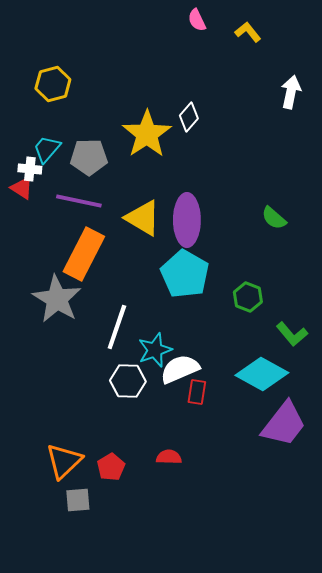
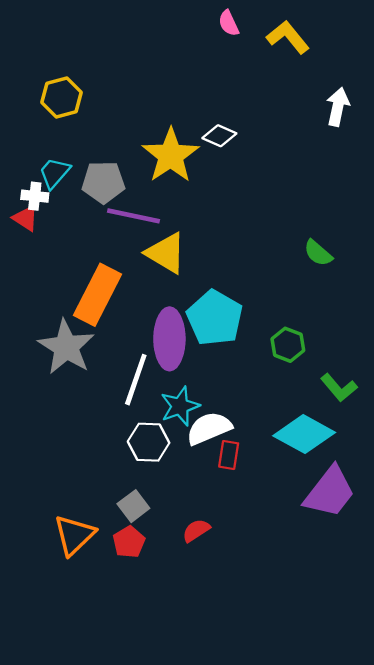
yellow L-shape: (248, 32) -> (288, 37), size x1.4
white diamond: (189, 117) -> (219, 136), turned 72
purple line: (79, 201) -> (133, 216), moved
purple ellipse: (187, 220) -> (169, 339), moved
red semicircle: (169, 457) -> (196, 530), turned -35
gray square: (78, 500) -> (133, 506), moved, turned -32

